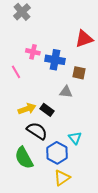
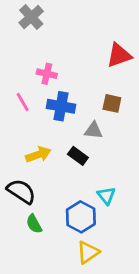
blue cross: (55, 60) -> (61, 106), moved
black rectangle: (47, 110) -> (78, 156), moved
black semicircle: (37, 131) -> (21, 191), moved
green semicircle: (24, 158) -> (34, 224), size x0.6

